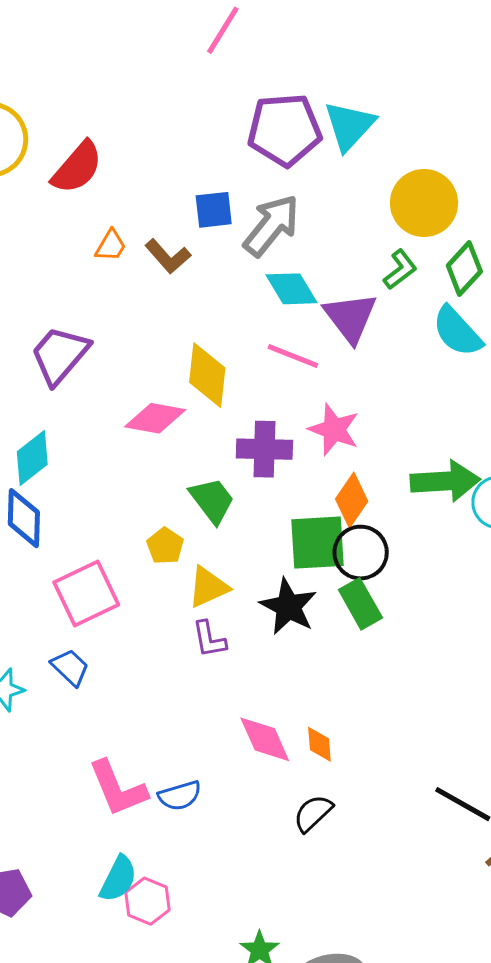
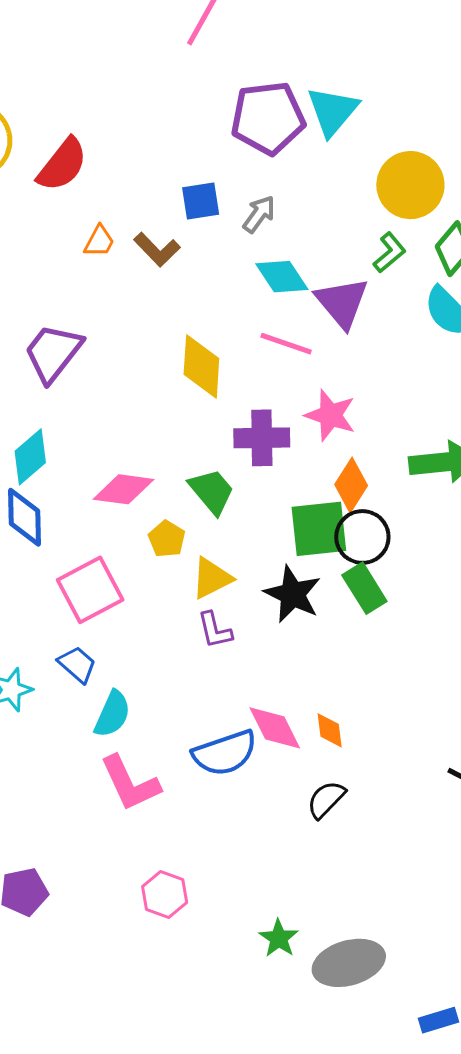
gray arrow: (271, 225) -> (259, 214), size x0.6
pink diamond: (155, 418) -> (124, 489), moved
blue semicircle: (180, 796) -> (225, 753), moved, size x1.5
cyan semicircle: (118, 879) -> (112, 714), moved

